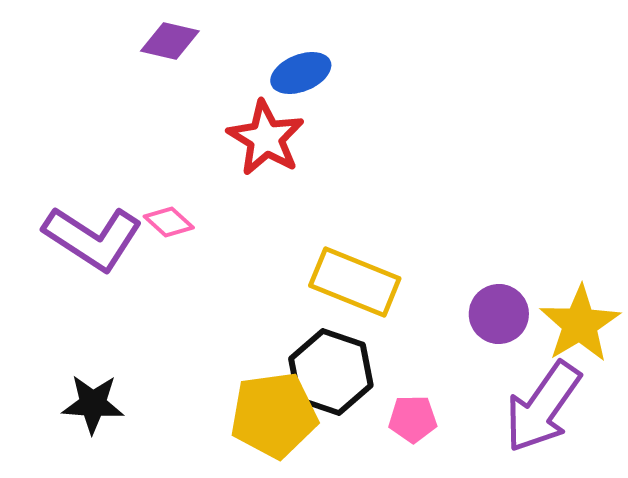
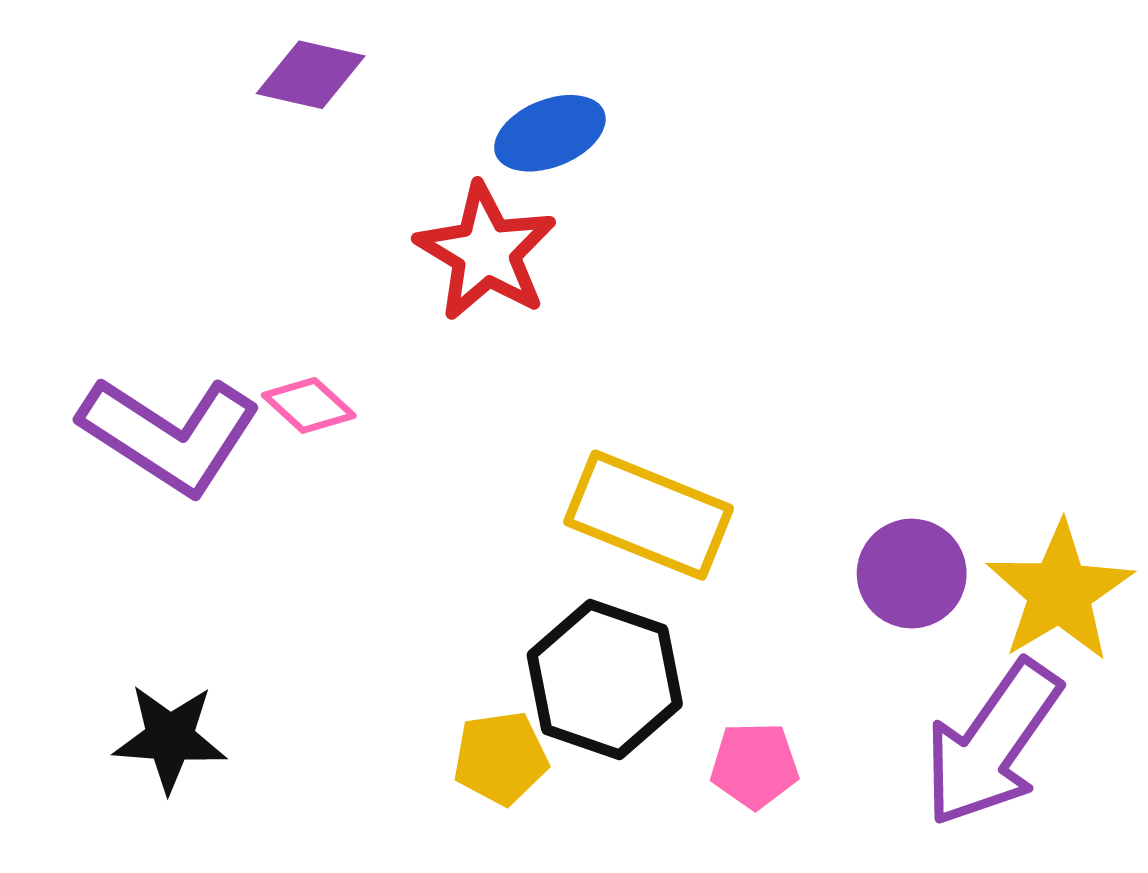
yellow pentagon: (274, 415) -> (501, 758), size x0.6

